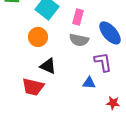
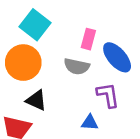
pink rectangle: (78, 17) -> (88, 39), moved
orange circle: (38, 37) -> (23, 63), size x1.4

